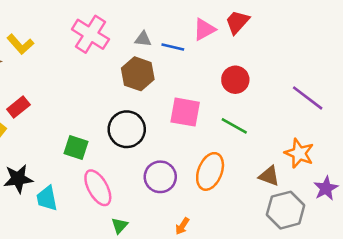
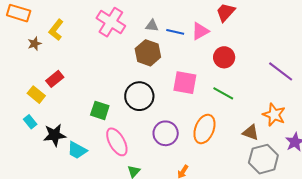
pink triangle: (204, 29) -> (200, 31), moved
yellow L-shape: (20, 44) -> (56, 30), turned 80
cyan trapezoid: (47, 198) -> (77, 150), turned -50

